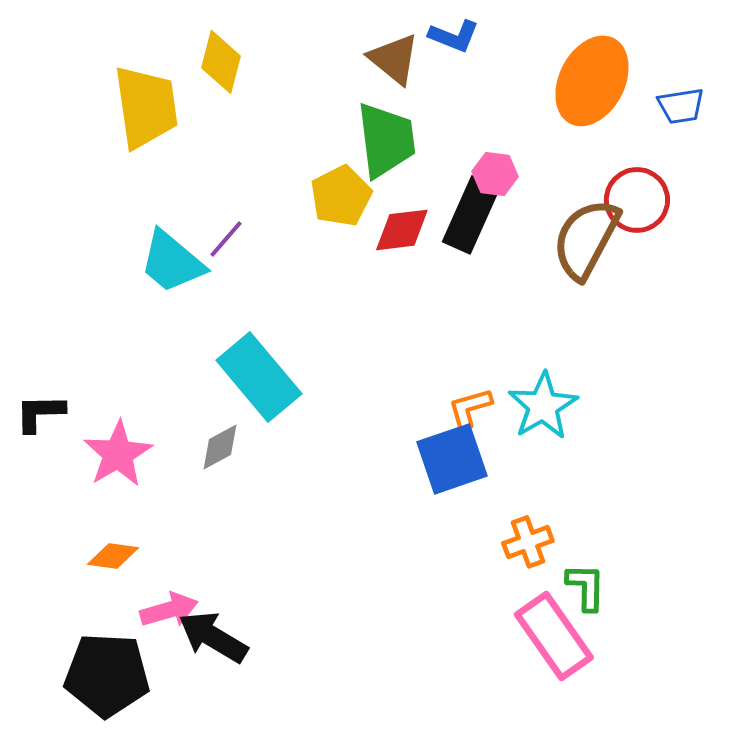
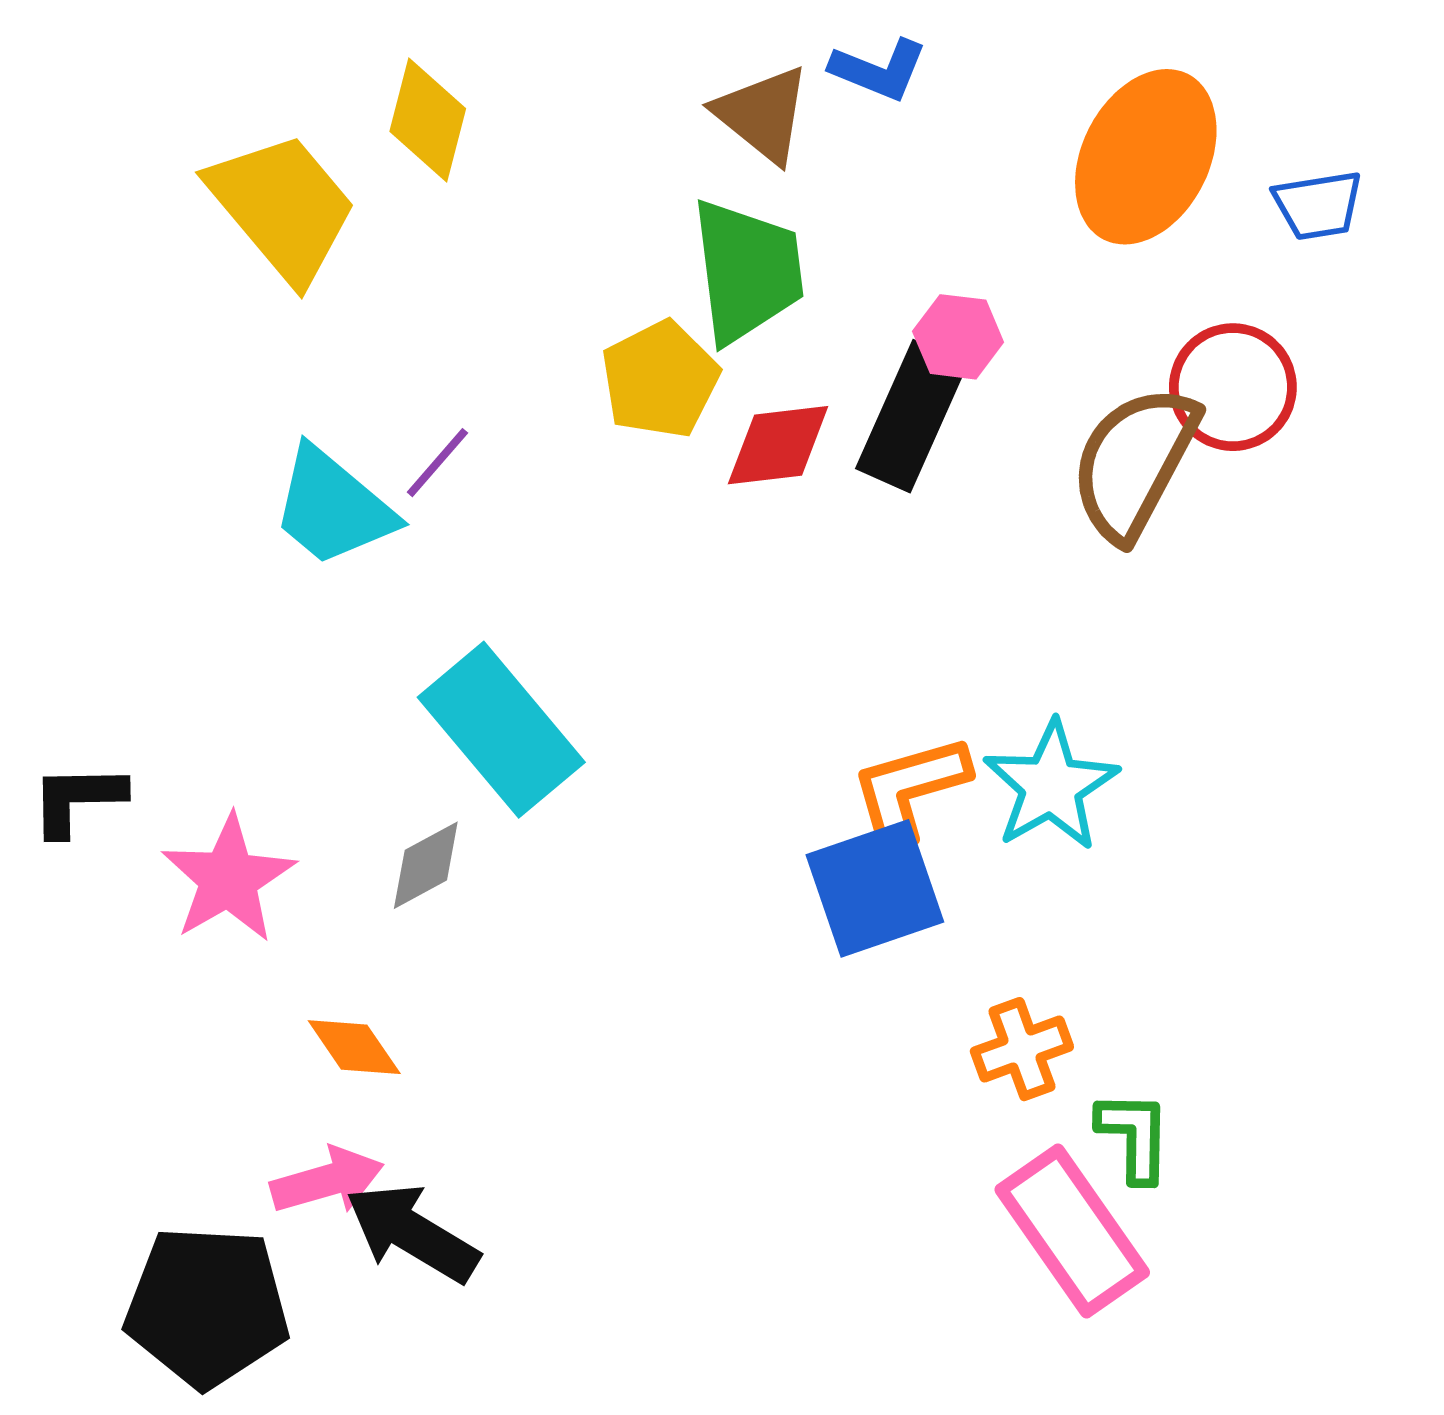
yellow trapezoid: (146, 107) -> (283, 207), turned -32
orange L-shape: (470, 408) -> (910, 790), size x1.4
orange diamond: (113, 556) -> (354, 1047), moved, turned 48

